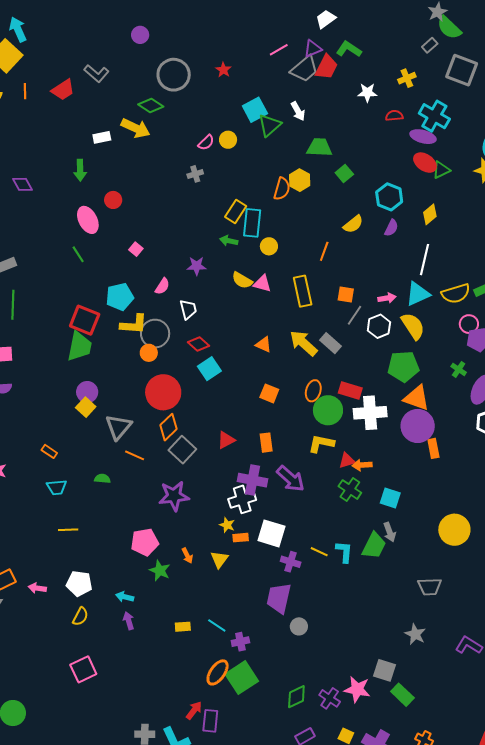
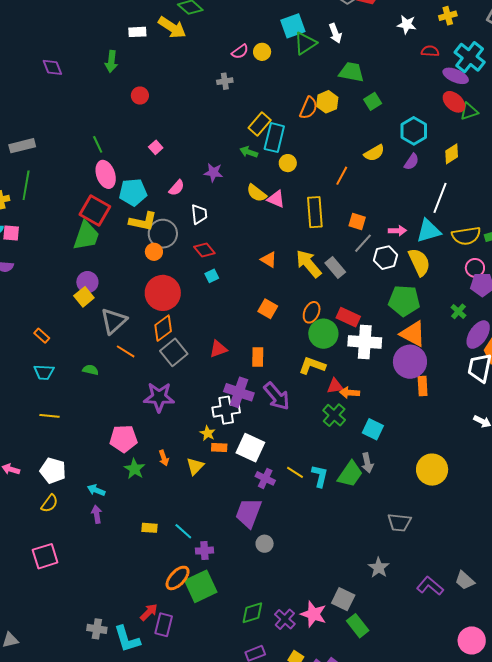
pink ellipse: (88, 220) -> (106, 174), moved
cyan square: (209, 369) -> (212, 276), size x0.6

